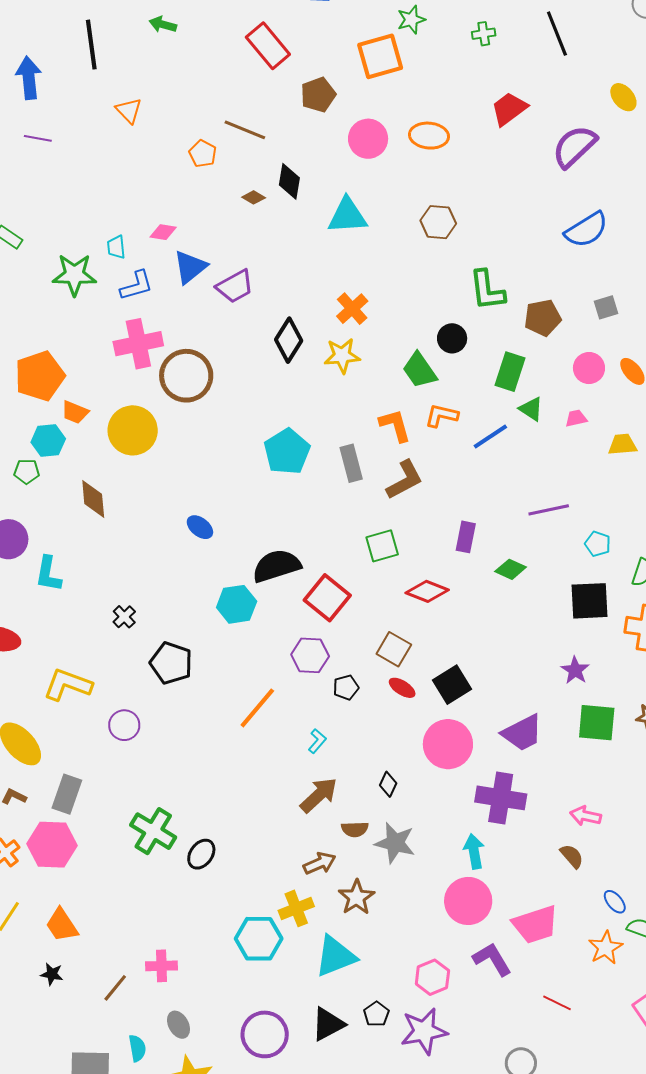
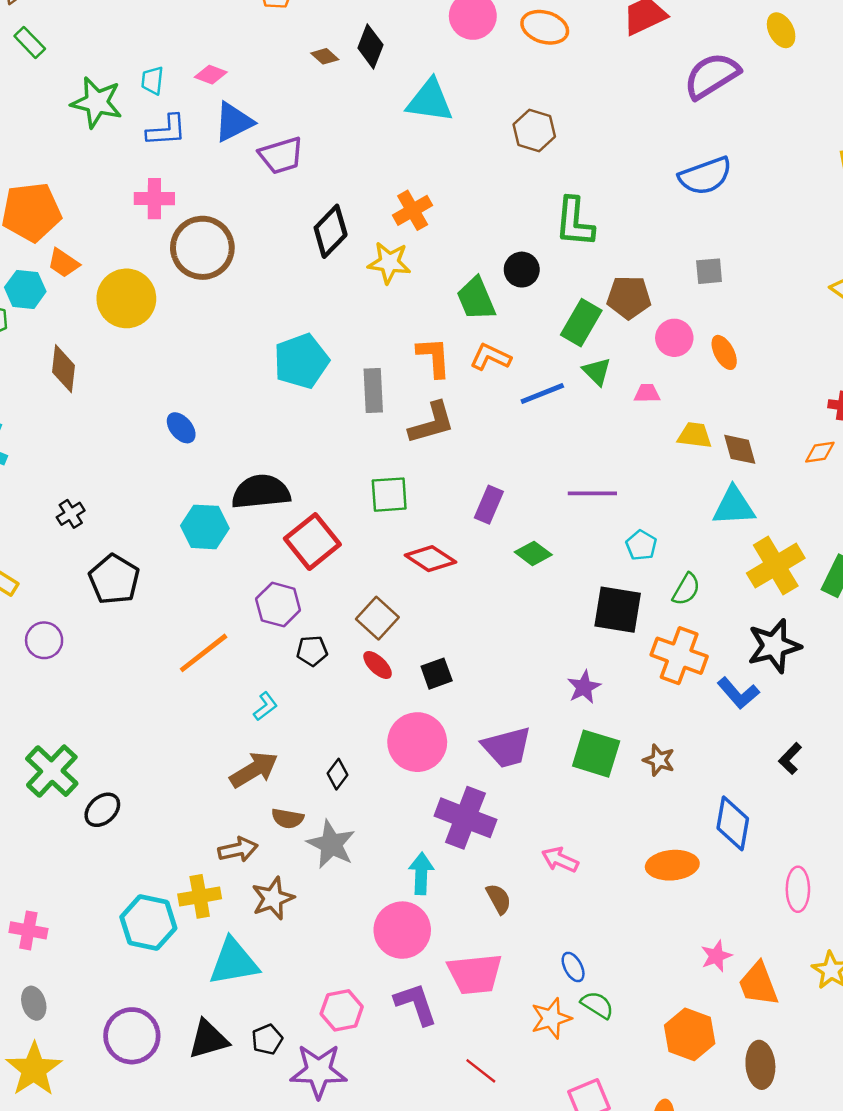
brown pentagon: (543, 318) -> (629, 297), moved
pink cross: (138, 344) -> (154, 199), size x0.7
black square: (452, 685) -> (437, 674), size x0.7
brown semicircle: (572, 856) -> (499, 899), moved

